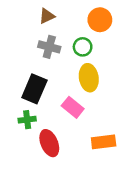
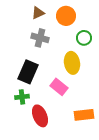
orange circle: (100, 20) -> (66, 16), moved
green circle: (83, 47) -> (84, 38), moved

